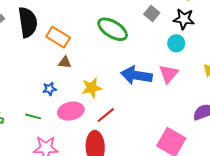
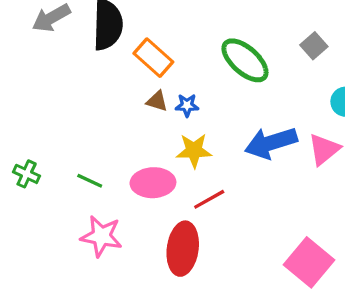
blue arrow: (136, 75) -> (271, 143), turned -36
blue star: (49, 89) -> (187, 105), moved

